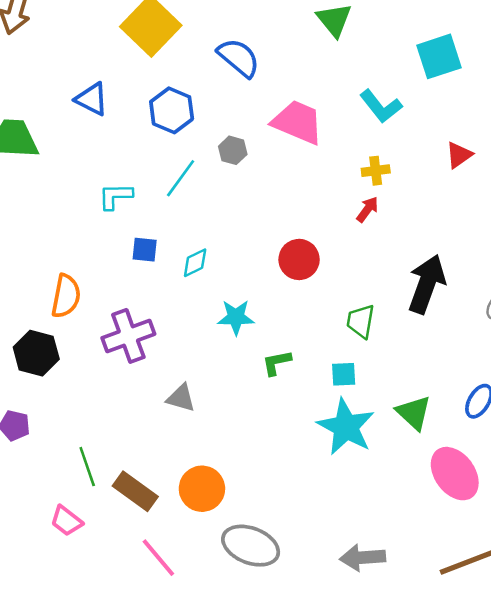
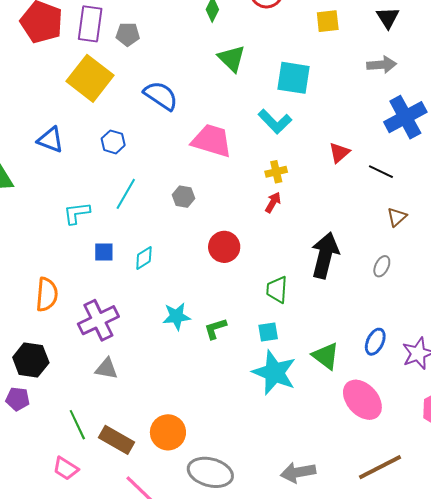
cyan square: (439, 56) -> (294, 78), moved, turned 33
blue hexagon: (172, 110) -> (113, 142), size x0.7
gray hexagon: (233, 150) -> (184, 197), moved
cyan star: (236, 317) -> (177, 316), moved
black hexagon: (36, 353) -> (31, 360), moved
gray triangle: (181, 398) -> (106, 369), moved

